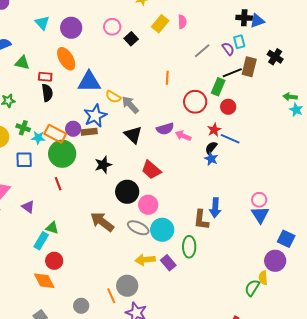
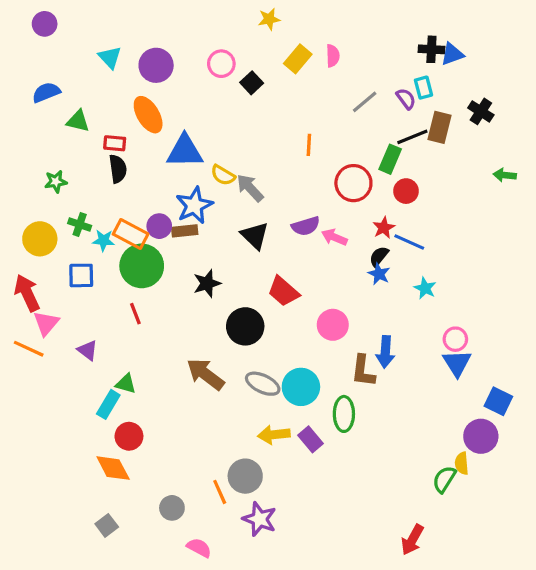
cyan star: (296, 110) -> (425, 288), moved
pink circle: (148, 205) -> (333, 325), moved

